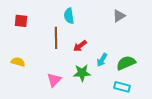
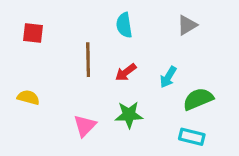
cyan semicircle: (69, 16) -> (124, 25), moved
cyan arrow: (102, 60) -> (168, 77), moved

